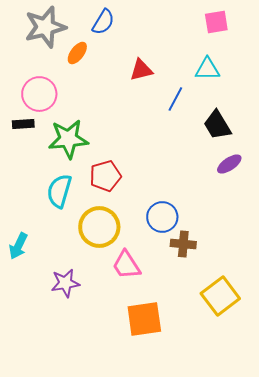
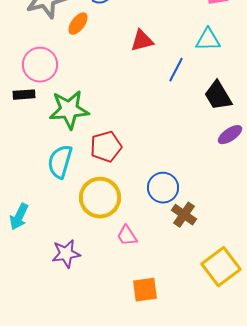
brown cross: (183, 244) -> (184, 215), turned 30
pink trapezoid: (126, 265) -> (127, 236), size x0.7
orange square: (144, 319) -> (145, 290), size x0.7

